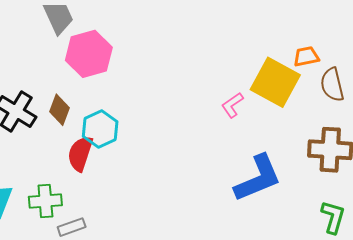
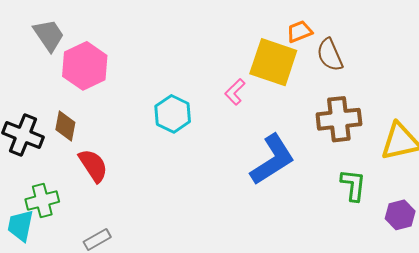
cyan hexagon: (100, 129) -> (173, 114), moved
red semicircle: (80, 154) -> (93, 166), turned 138
green cross: (45, 201) -> (42, 200), moved

